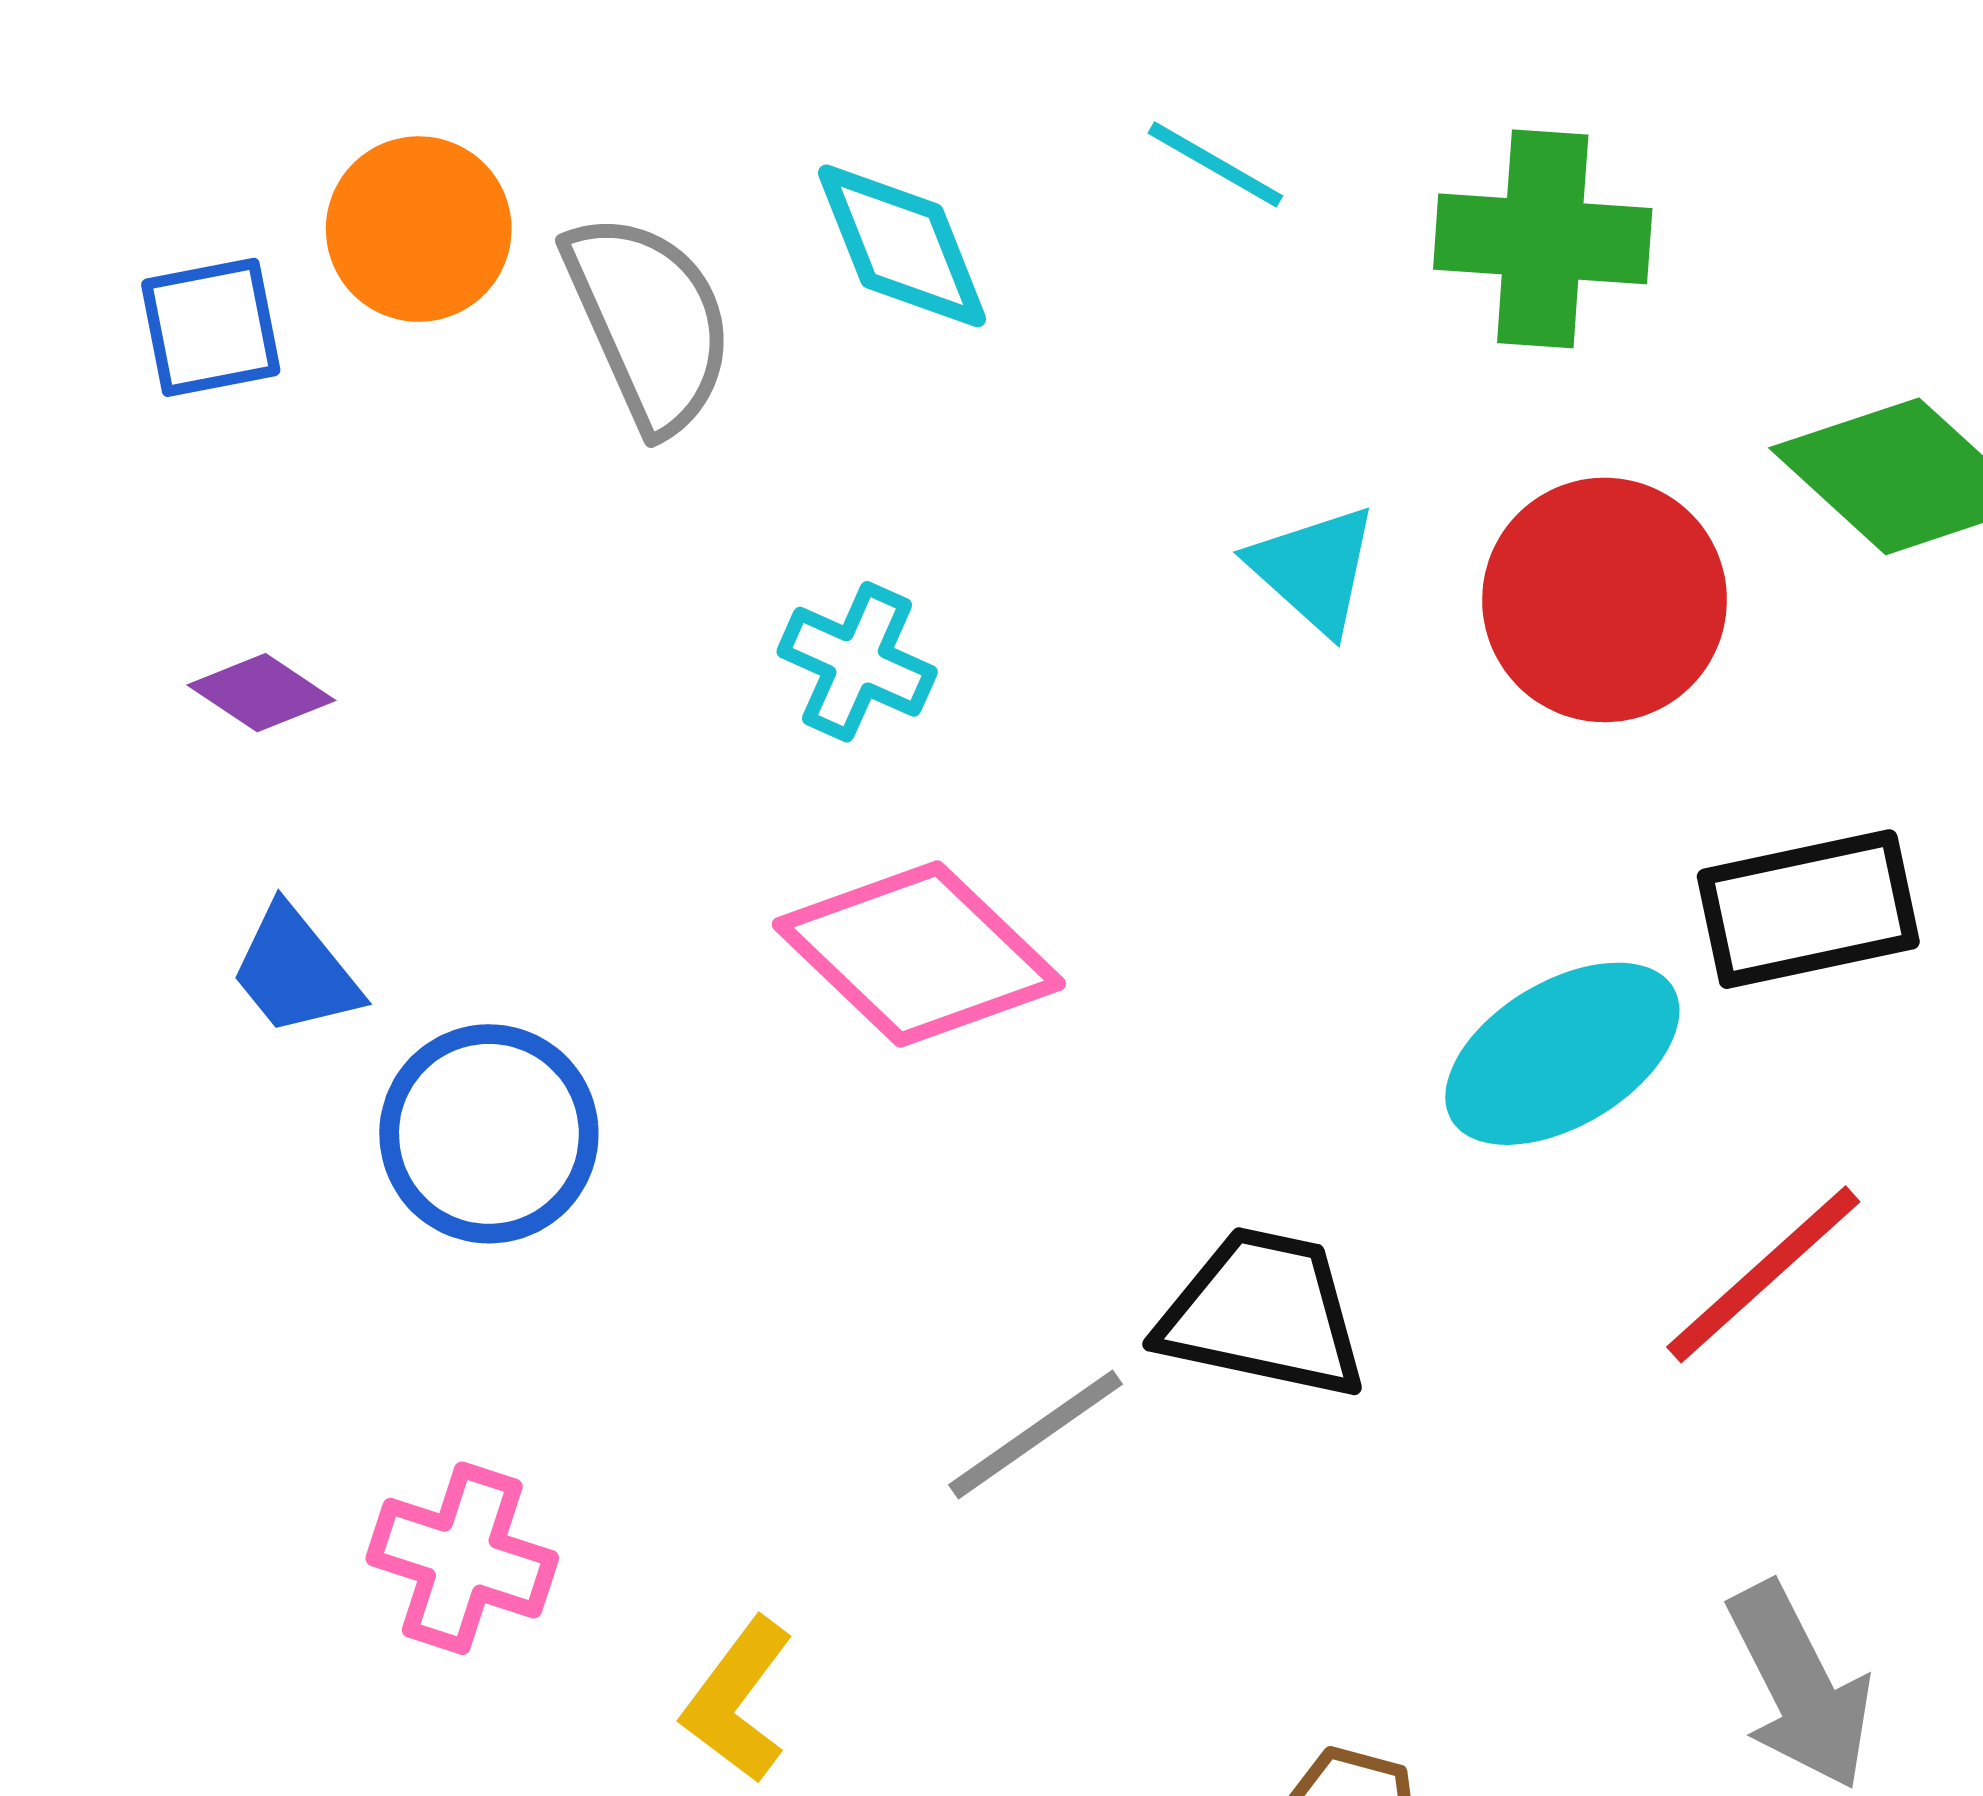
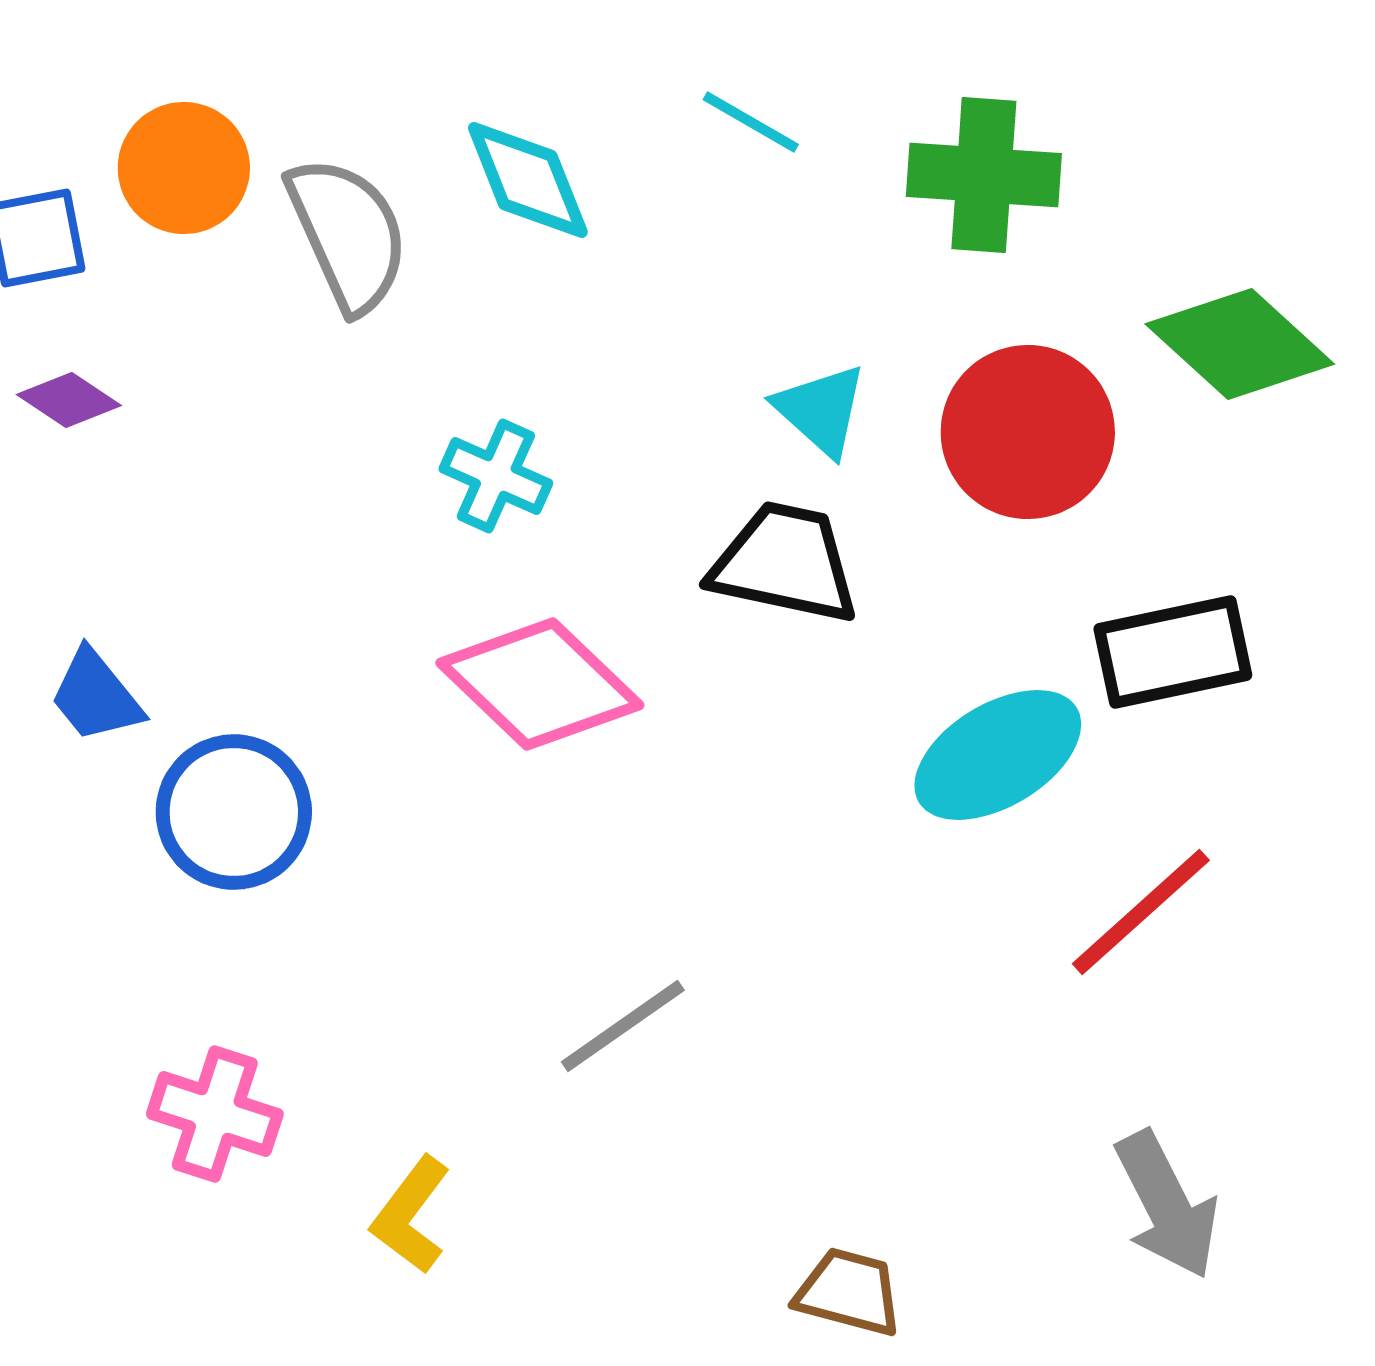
purple diamond: (261, 693) -> (69, 400), moved
black trapezoid: (1263, 1314) -> (785, 563), moved

